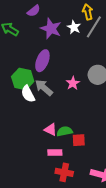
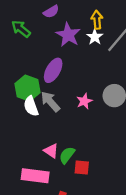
yellow arrow: (88, 12) -> (97, 20), moved
green semicircle: (65, 131) -> (67, 155), turned -49
pink rectangle: (55, 152) -> (35, 176), moved, size x1.6

